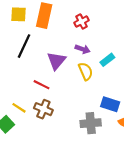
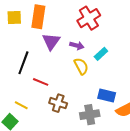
red cross: (82, 22) -> (89, 18), moved, size x1.6
black line: (24, 46) -> (23, 63), moved
purple triangle: (56, 61) -> (51, 41), moved
brown cross: (43, 109) -> (58, 103), moved

